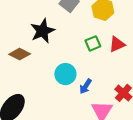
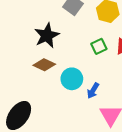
brown diamond: (20, 54) -> (44, 65), moved

